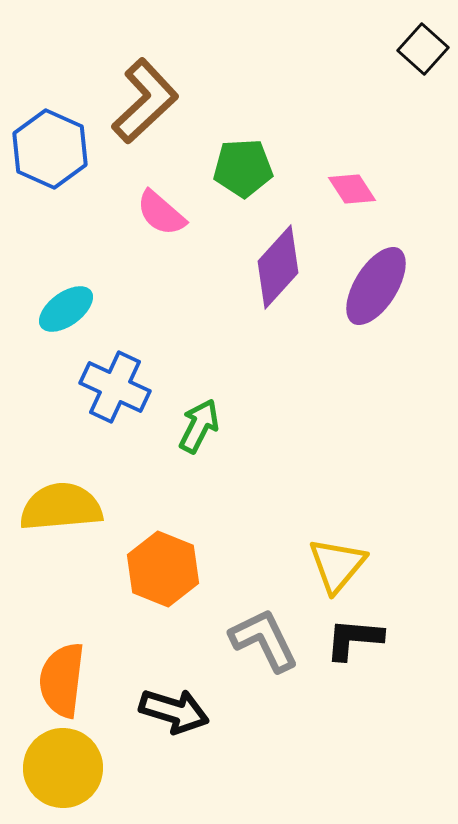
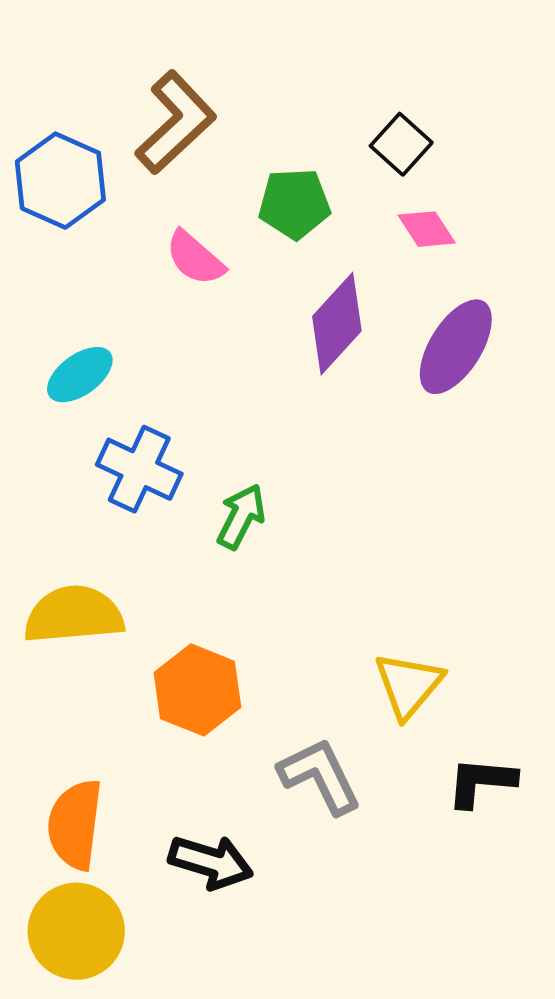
black square: (423, 49) -> (401, 144), moved
black L-shape: (354, 639) -> (481, 782), moved

